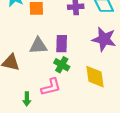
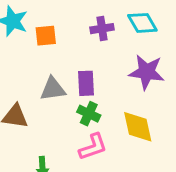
pink L-shape: (51, 87) -> (93, 147), moved

